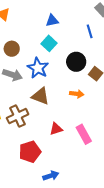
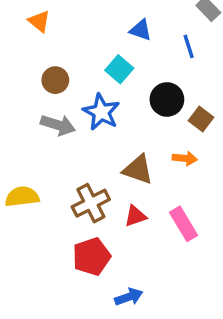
blue triangle: (52, 21) -> (141, 30), moved, turned 32
orange arrow: (77, 94) -> (185, 158), moved
brown triangle: (41, 96) -> (138, 170), moved
brown cross: (18, 116) -> (91, 203), moved

